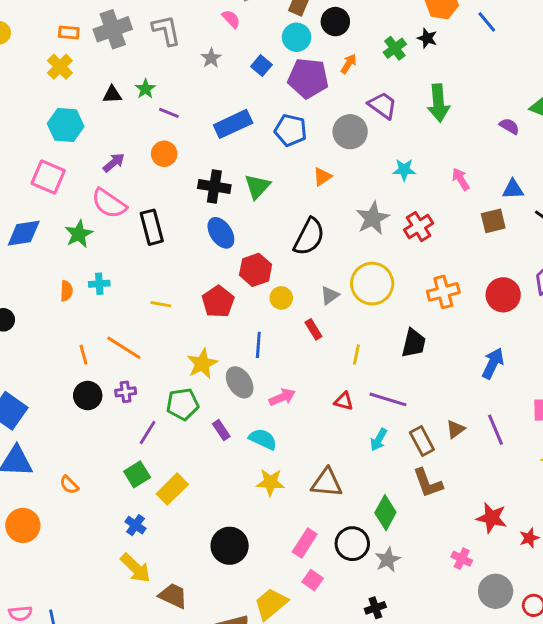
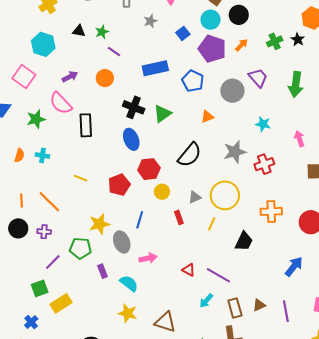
yellow line: (356, 355) -> (212, 224), moved

